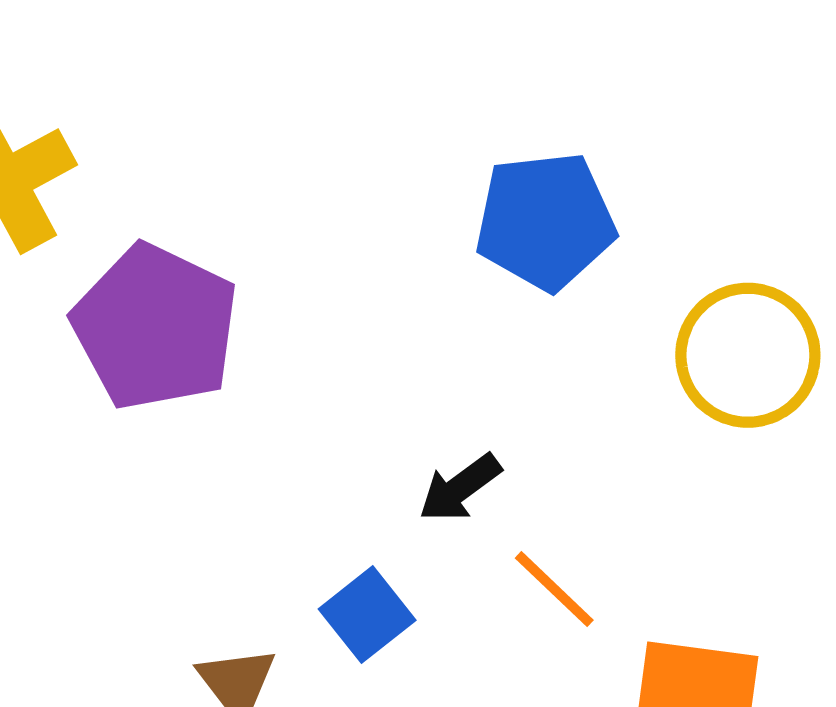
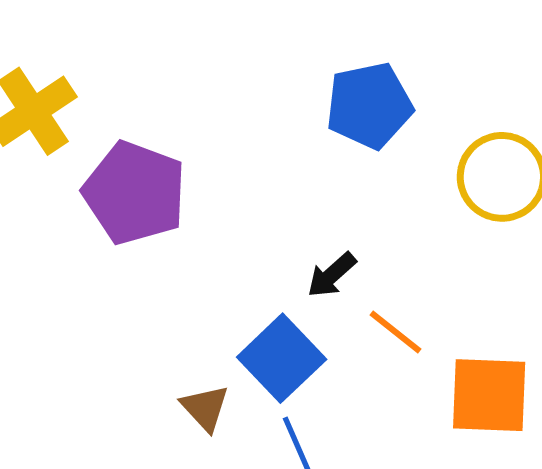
blue square: (367, 615) -> (282, 358), size x1.5

